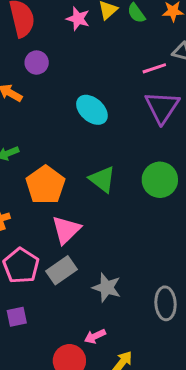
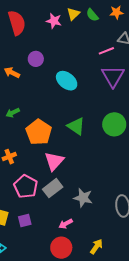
purple circle: (37, 63) -> (36, 59), moved
pink arrow: (95, 336) -> (66, 224), moved

